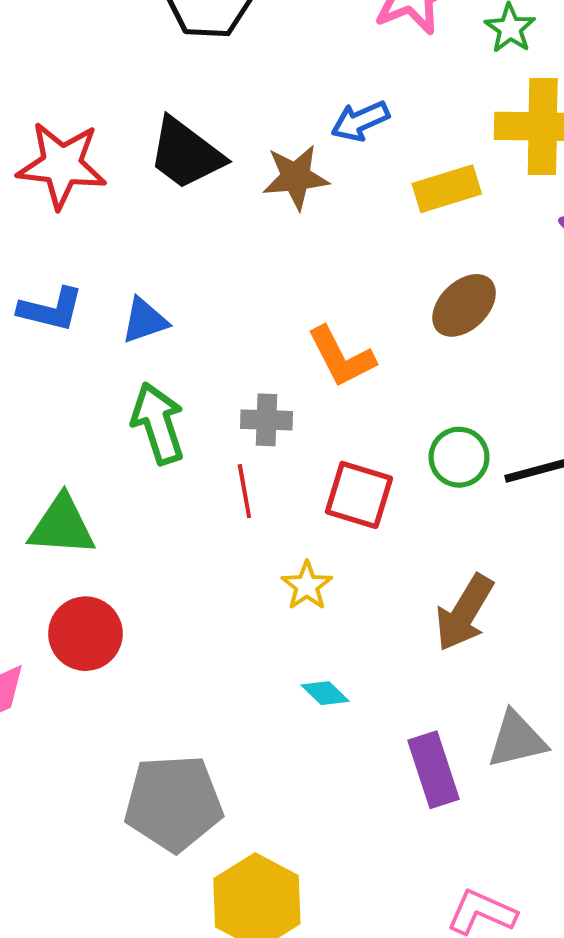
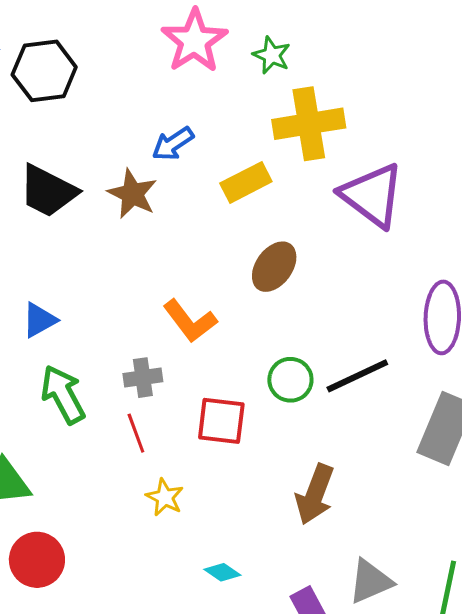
brown star: (296, 177) -> (132, 194), turned -30
yellow star: (307, 586) -> (165, 497), moved

